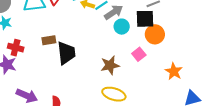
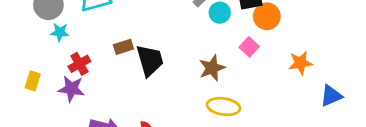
red cross: (16, 48) -> (79, 64), turned -35
orange star: (174, 71) -> (300, 63), turned -30

